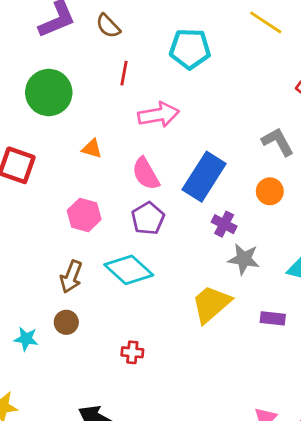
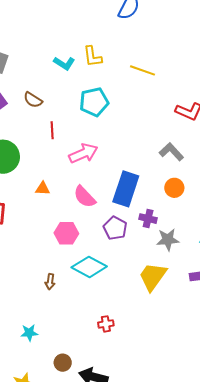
pink hexagon: (84, 215) -> (66, 233), moved
purple pentagon: (148, 218) -> (115, 228), moved
brown arrow: (71, 277) -> (50, 282), size x0.7
brown circle: (66, 322) -> (63, 363), moved

